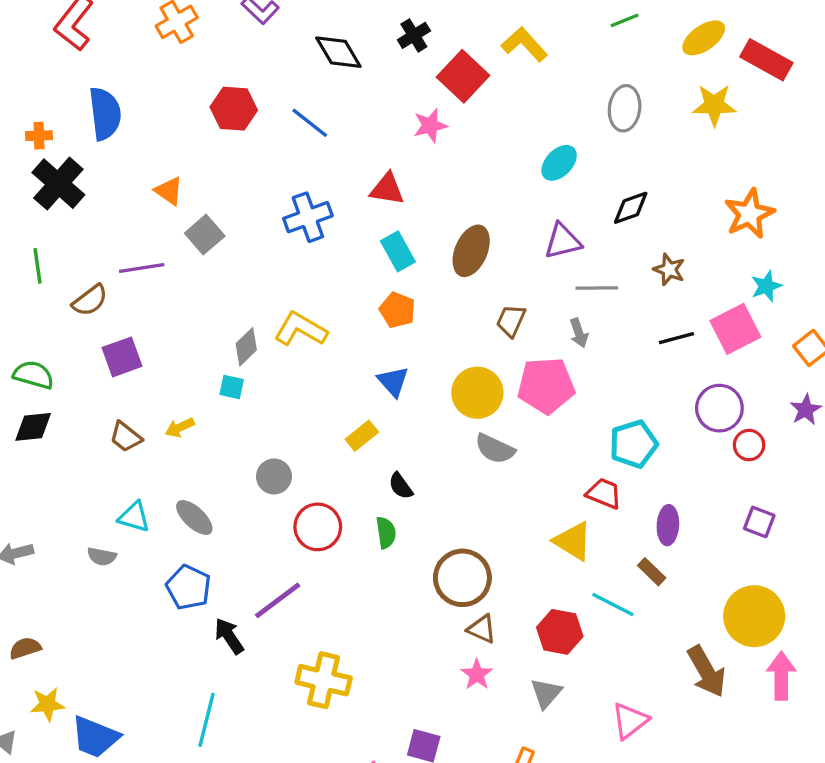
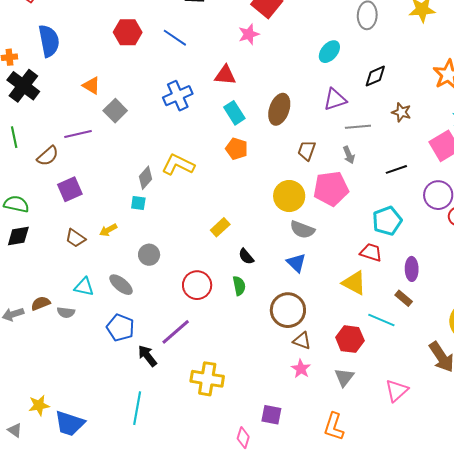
black line: (676, 338) -> (396, 169), moved
blue triangle: (393, 381) -> (296, 263), moved
gray circle: (274, 476) -> (149, 255), moved
brown semicircle: (25, 648) -> (41, 303), moved

